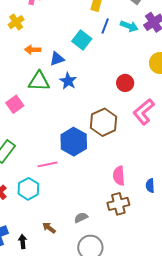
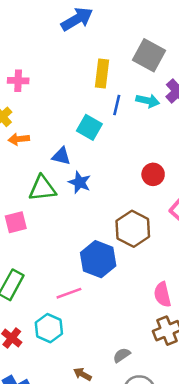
orange arrow: (33, 50) -> (19, 139), moved
blue triangle: (57, 59) -> (61, 156), turned 42
pink square: (15, 104) -> (16, 222), turned 30

